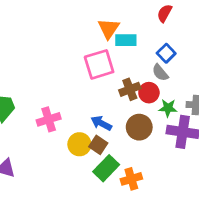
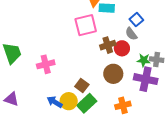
green star: (168, 108) -> (144, 60), moved
blue arrow: (101, 123) -> (55, 102), moved
yellow circle: (79, 144) -> (69, 101), moved
orange cross: (131, 179) -> (123, 105), moved

